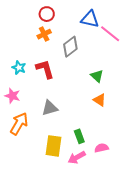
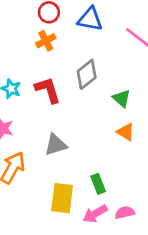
blue triangle: (90, 19) -> (90, 19), moved
gray diamond: (70, 47) -> (87, 74), moved
pink semicircle: (102, 148) -> (125, 213), moved

